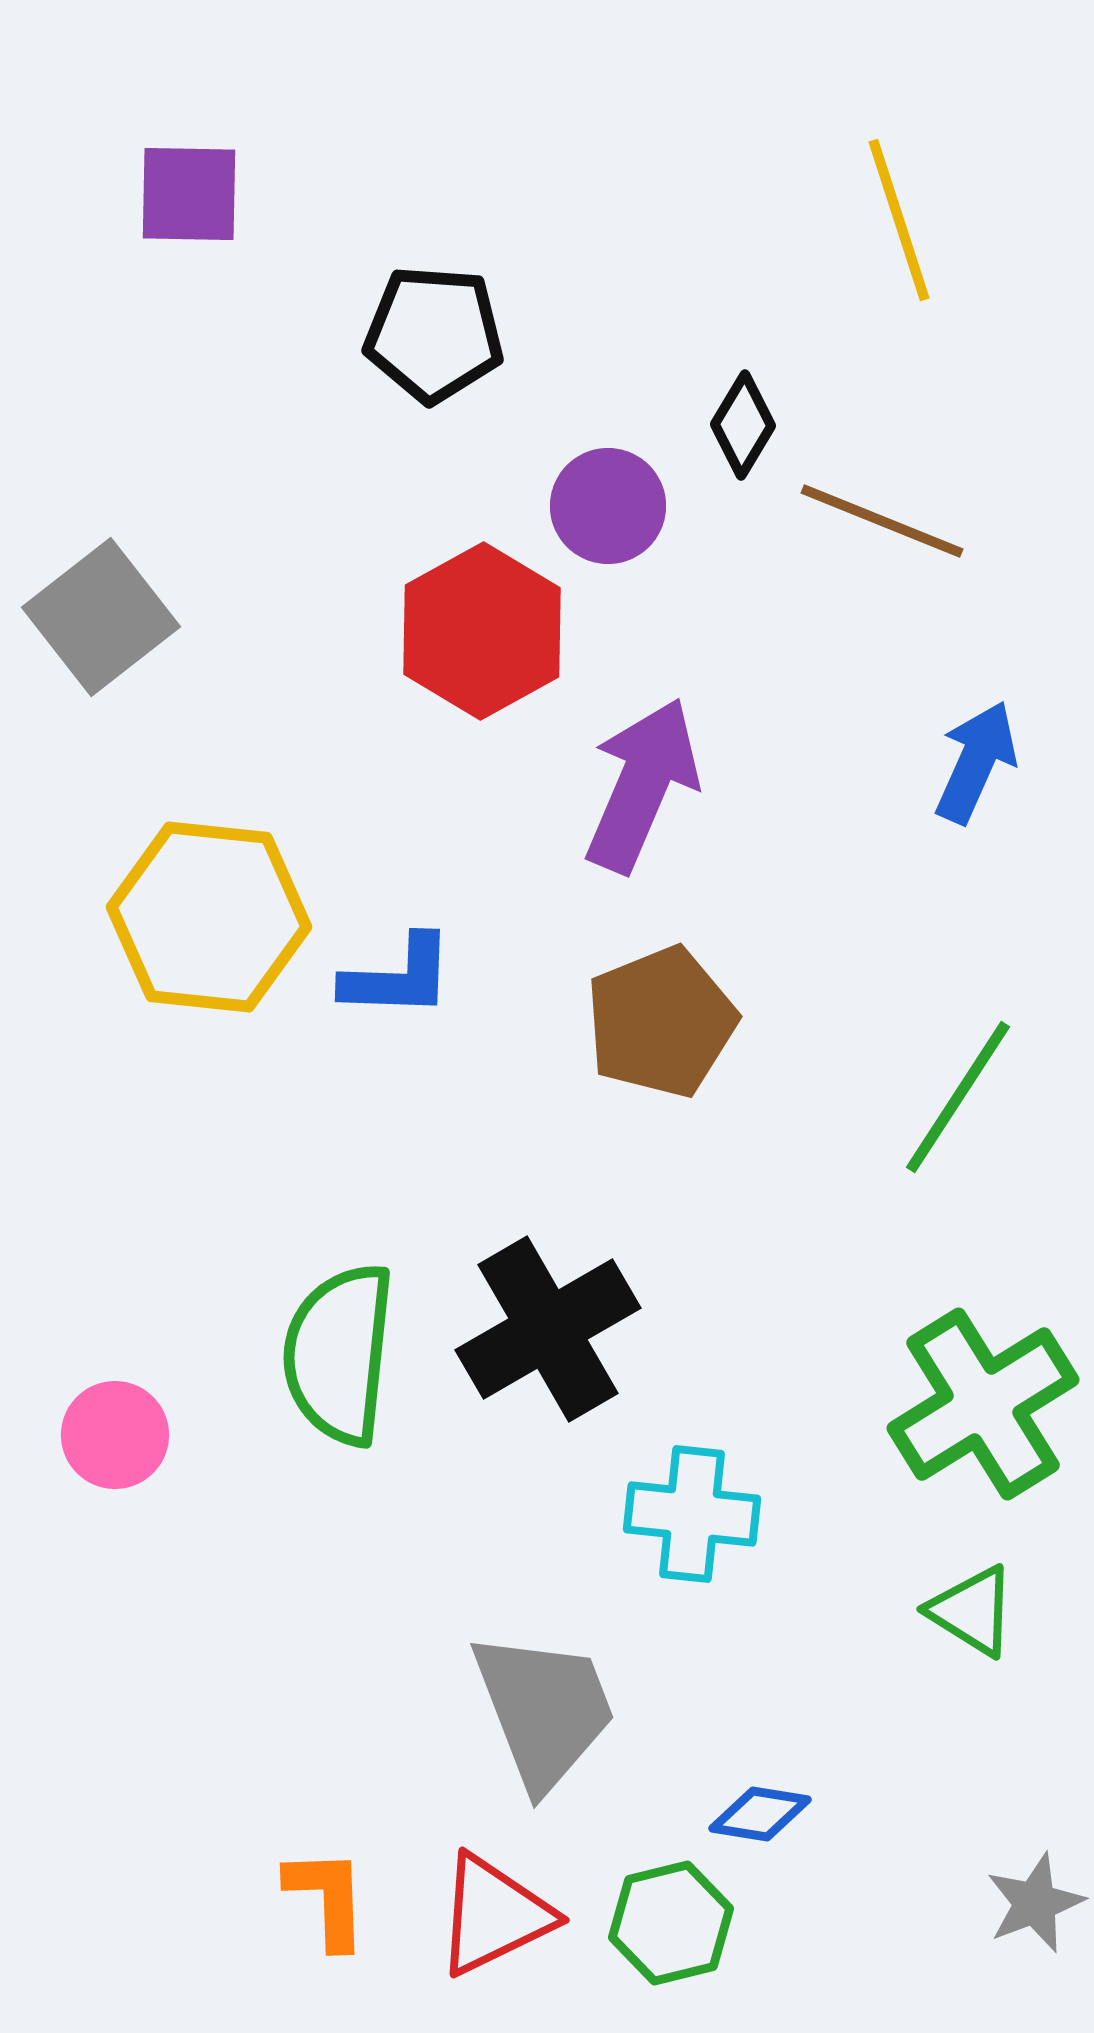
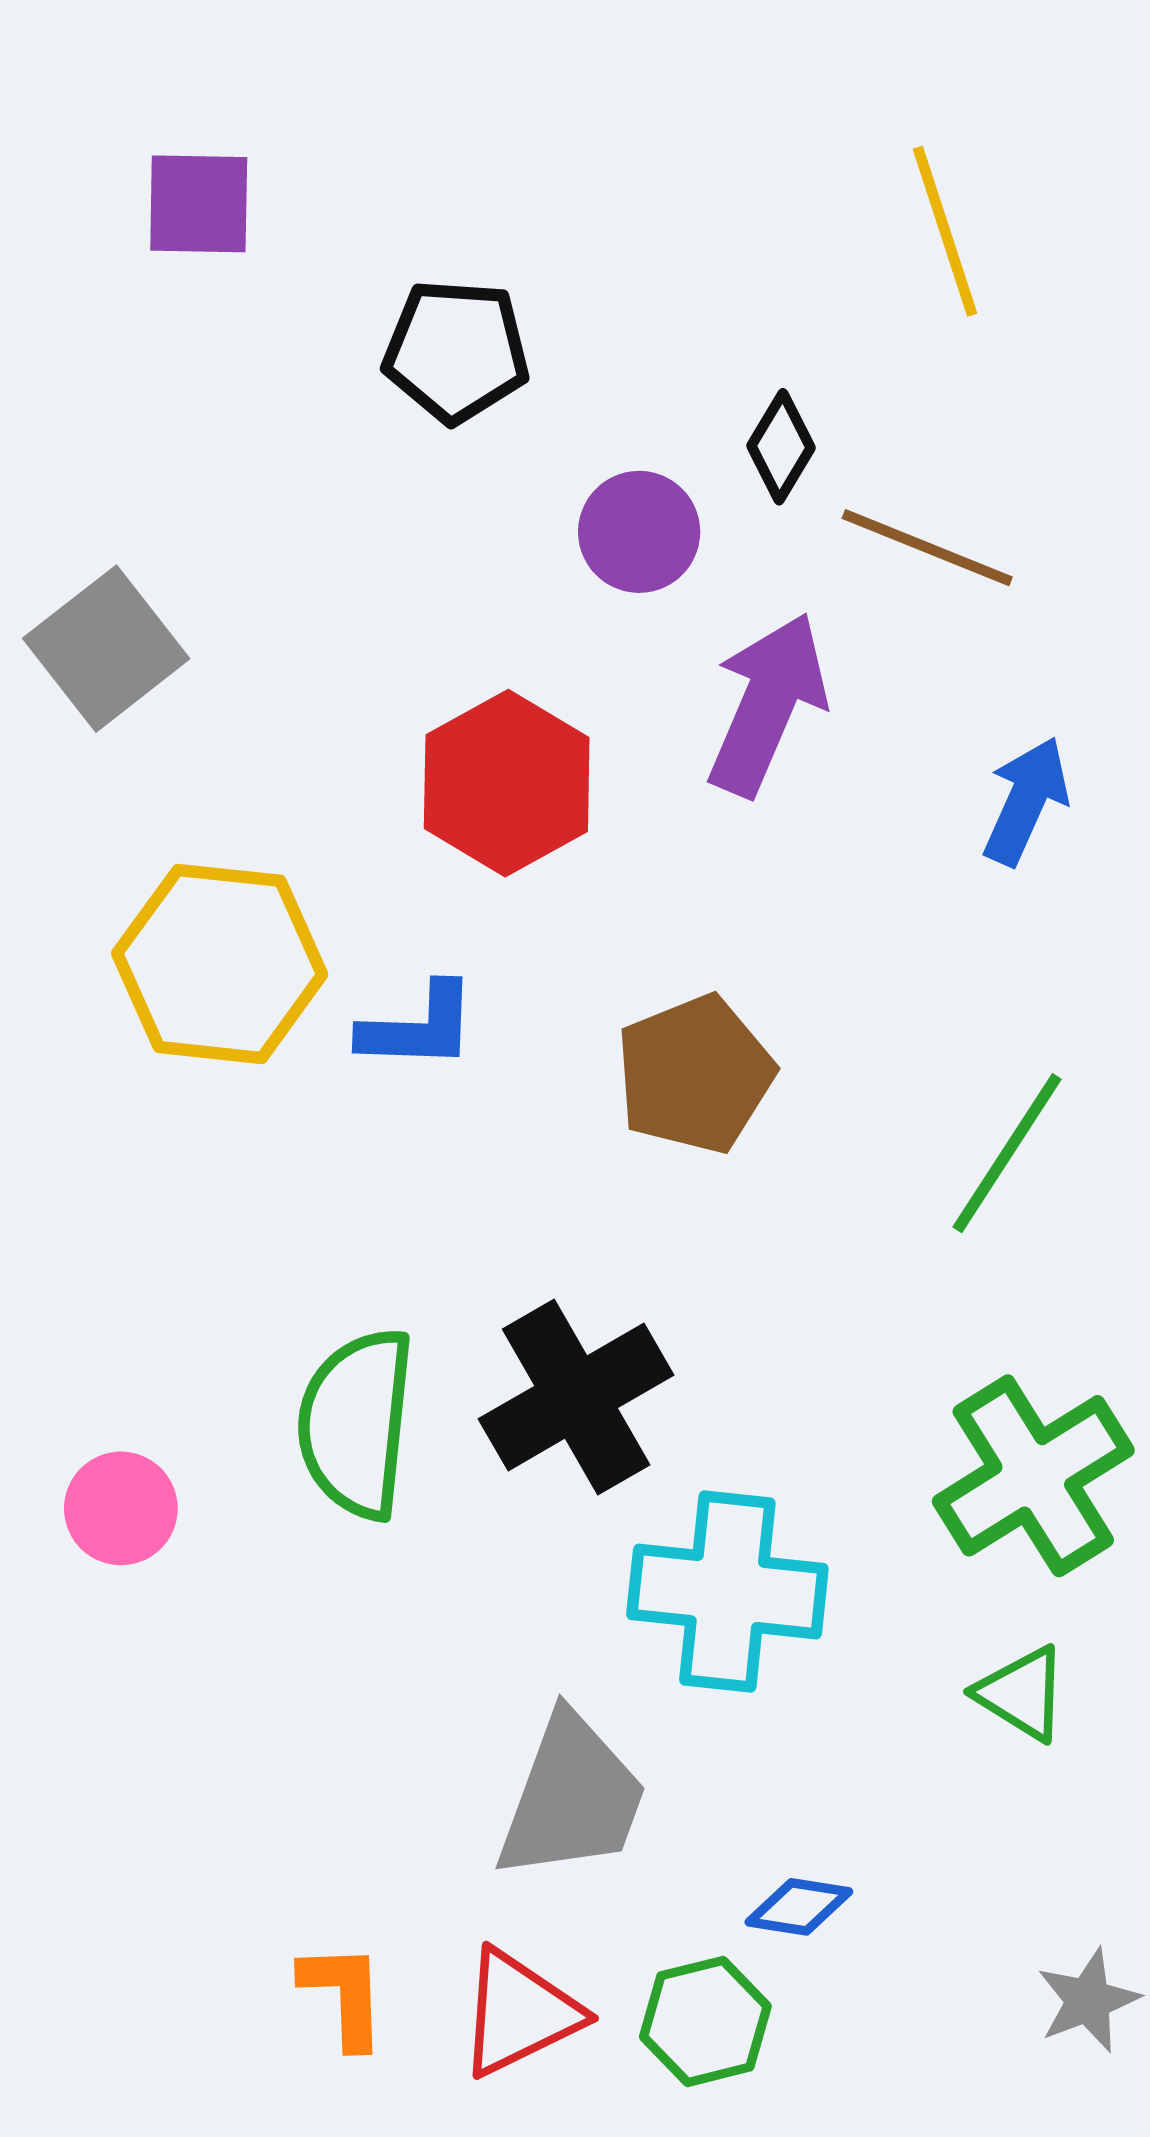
red hexagon: (482, 631) -> (507, 783), moved
purple arrow: (642, 785) -> (767, 704), moved
cyan cross: (692, 1514) -> (727, 1591), size x1.4
gray trapezoid: (544, 1710) -> (572, 1798), turned 41

